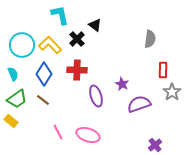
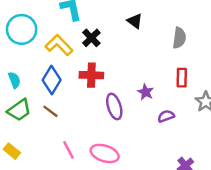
black triangle: (95, 25) -> (135, 21), moved
cyan circle: (22, 45) -> (22, 29), moved
red rectangle: (163, 70) -> (182, 78), moved
purple semicircle: (139, 104) -> (166, 116), size x0.6
yellow rectangle: (11, 121) -> (12, 151), moved

